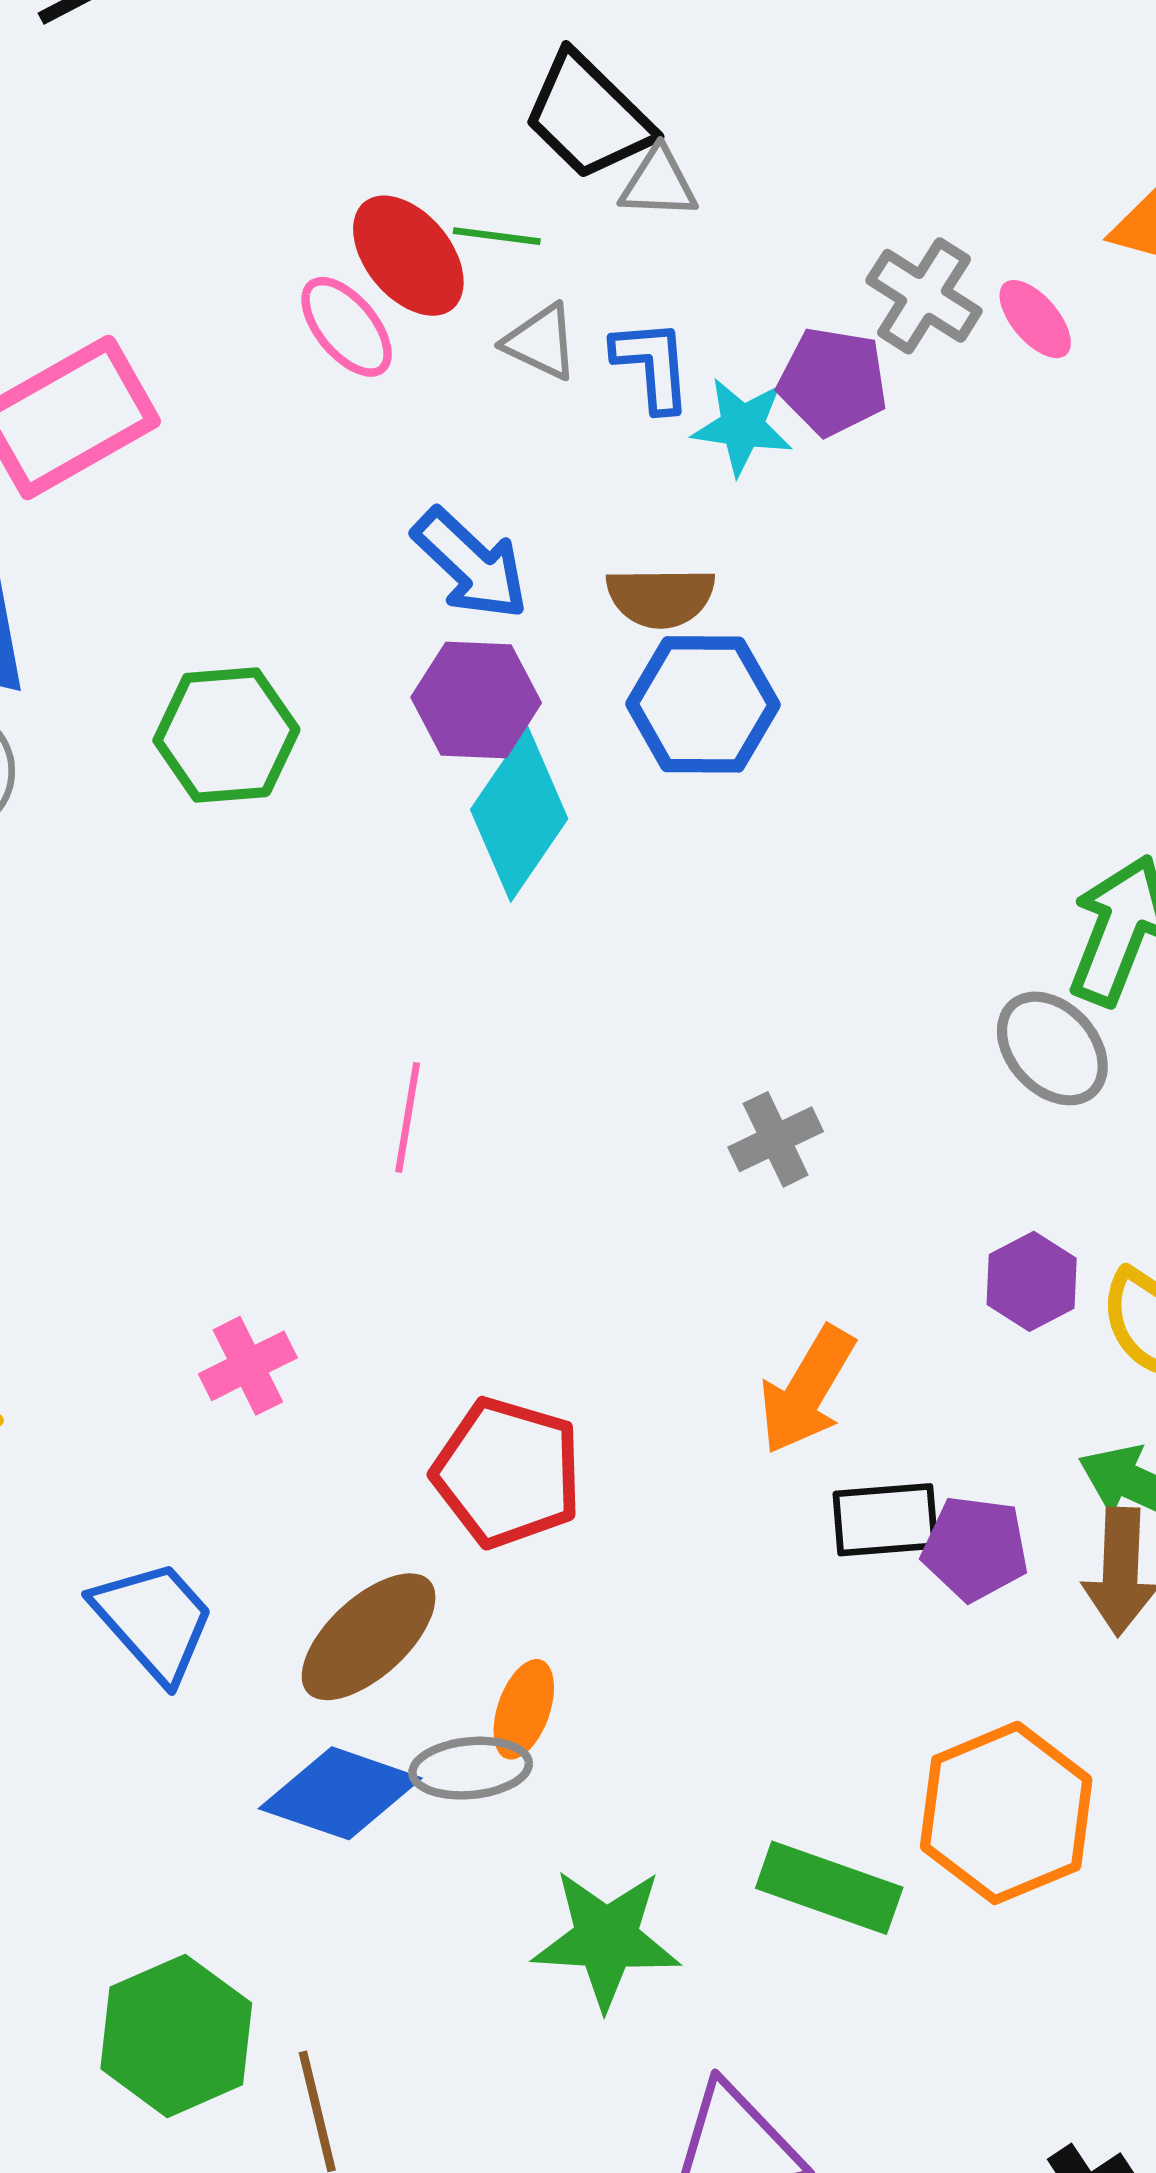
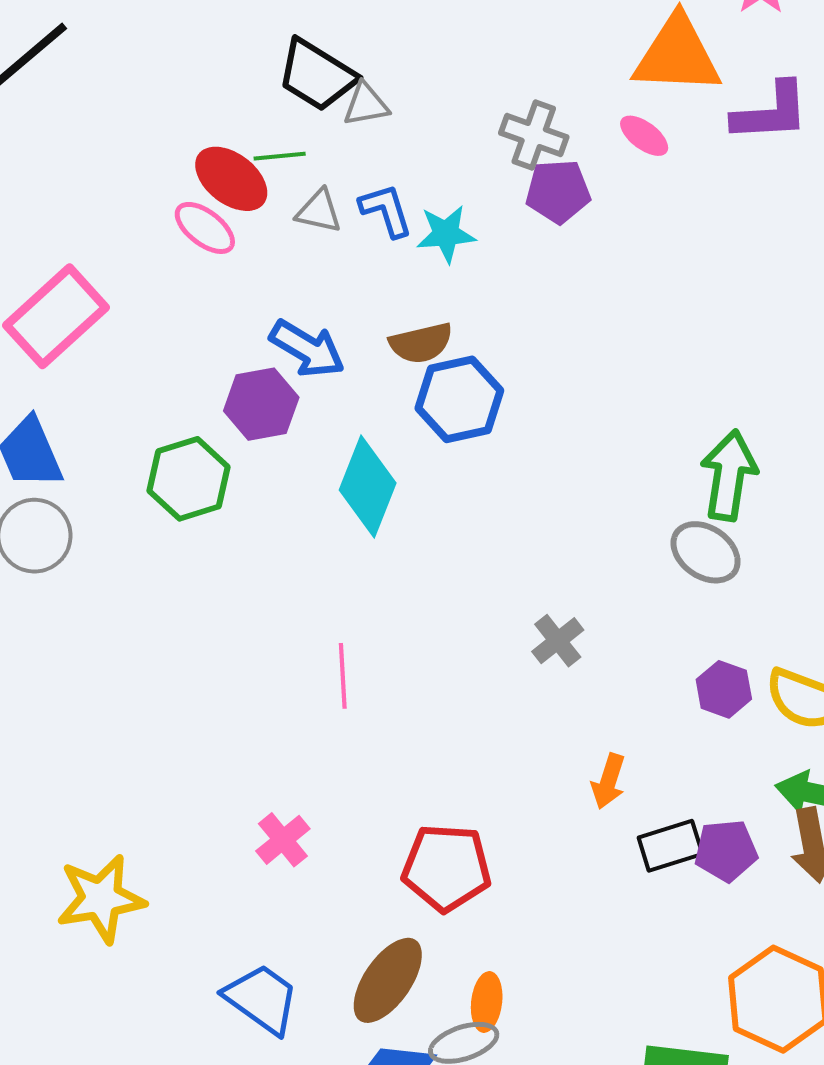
pink ellipse: (1035, 319) -> (644, 136), moved
purple pentagon: (833, 382) -> (558, 191), moved
purple hexagon: (476, 700) -> (261, 404), moved
orange arrow: (807, 1390) -> (608, 781), size x0.7

